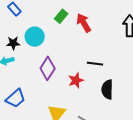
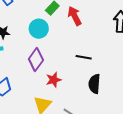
cyan circle: (35, 37) -> (39, 29), moved
red star: (76, 80) -> (54, 80), moved

